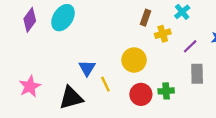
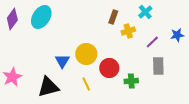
yellow circle: (134, 60) -> (86, 54), moved
yellow line: (105, 84) -> (86, 84), moved
red circle: (141, 94) -> (109, 68), moved

